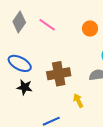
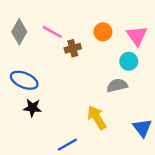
brown cross: (59, 74) -> (73, 48), moved, size x0.6
yellow arrow: (78, 101) -> (97, 118), size x1.5

